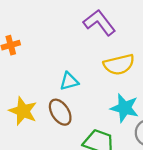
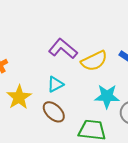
purple L-shape: (99, 23) -> (63, 49), moved
yellow star: (23, 111) -> (19, 97), moved, turned 30

